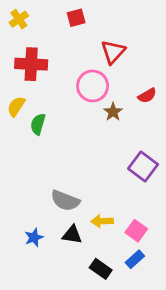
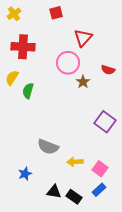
red semicircle: (147, 96) -> (108, 70), turned 48
black triangle: (72, 235) -> (54, 192), moved

